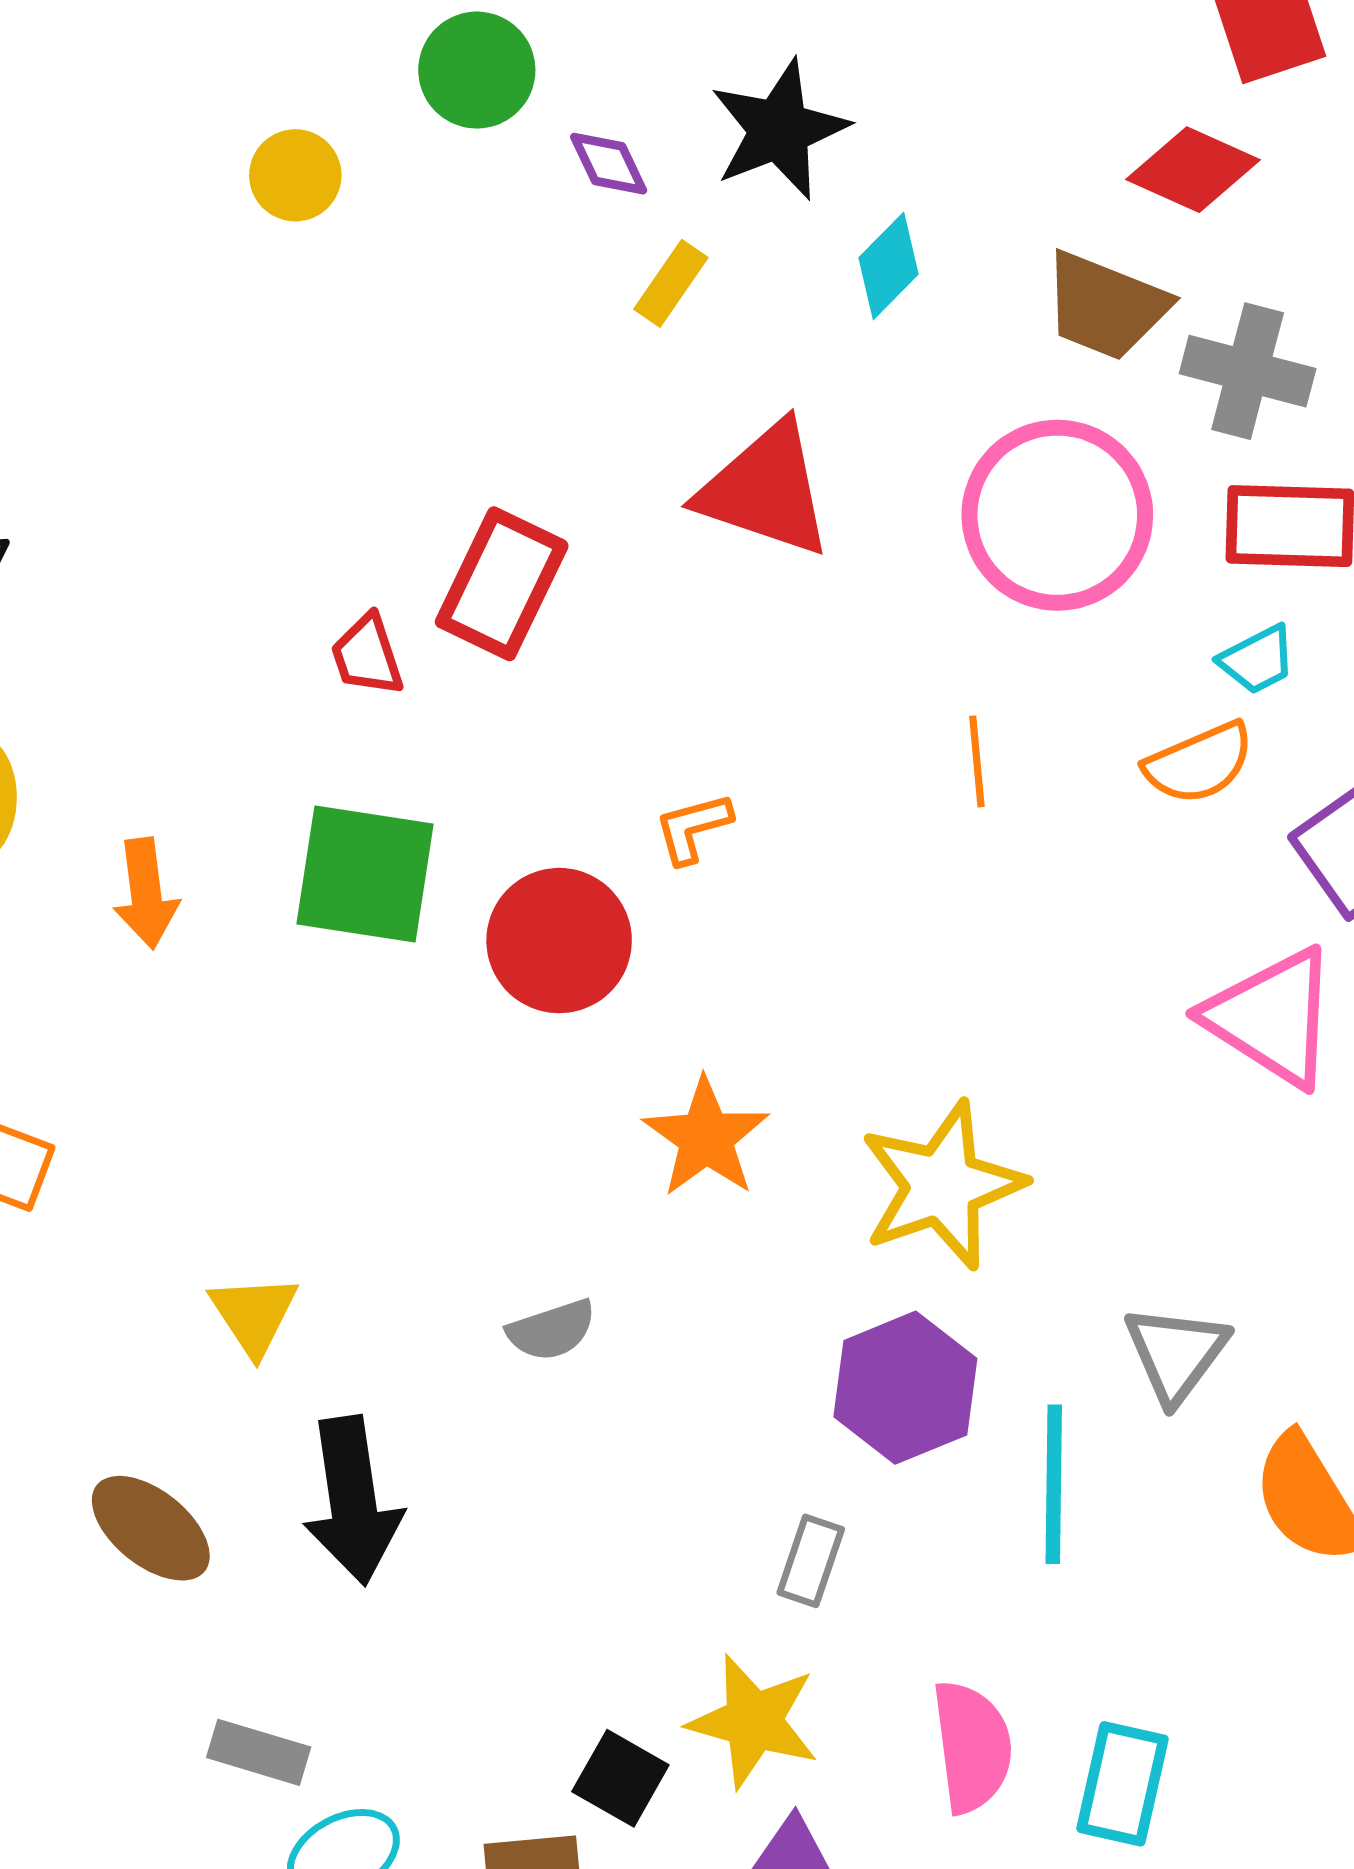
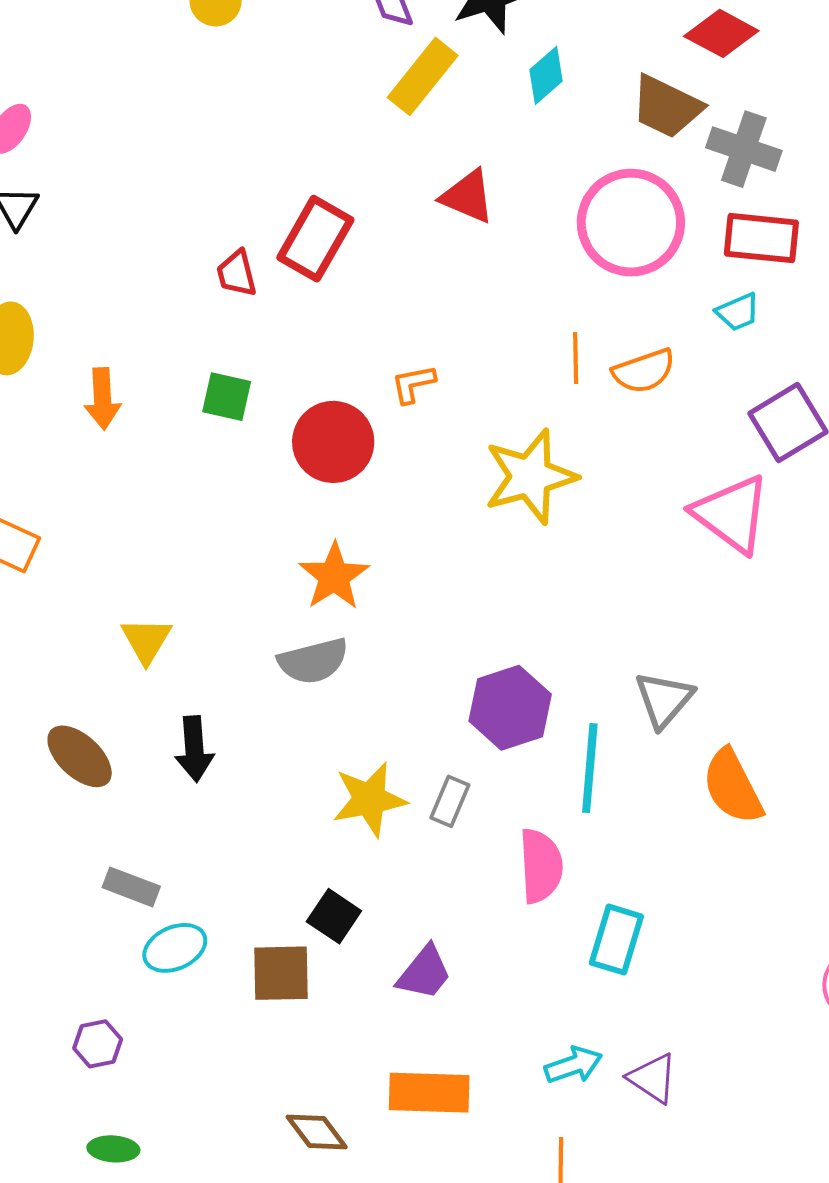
yellow rectangle: (671, 283) -> (423, 76), size x1.6
red triangle: (765, 490) -> (468, 196), size x0.7
orange semicircle: (1199, 763) -> (644, 371), moved
green square: (365, 874) -> (227, 397), size x0.6
orange star: (706, 1138) -> (334, 576), moved
yellow star: (942, 1185) -> (530, 477), moved
gray semicircle: (551, 1330) -> (313, 661), size x1.4
black arrow: (353, 1501) -> (194, 749), size x0.7
yellow star: (754, 1721) -> (369, 799), moved, turned -30
pink semicircle: (972, 1747) -> (541, 866), moved

